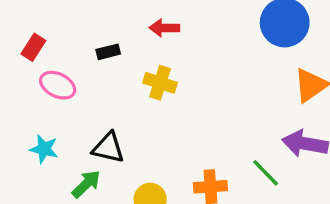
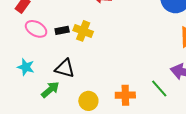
black rectangle: (108, 52) -> (62, 30), moved
yellow cross: (160, 83) -> (83, 31), moved

